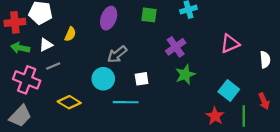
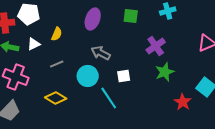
gray arrow: (117, 54) -> (101, 53), turned 66
gray line: (53, 66) -> (57, 64), moved
cyan line: (126, 102) -> (109, 98), turned 55
red star: (215, 116) -> (183, 102), moved

